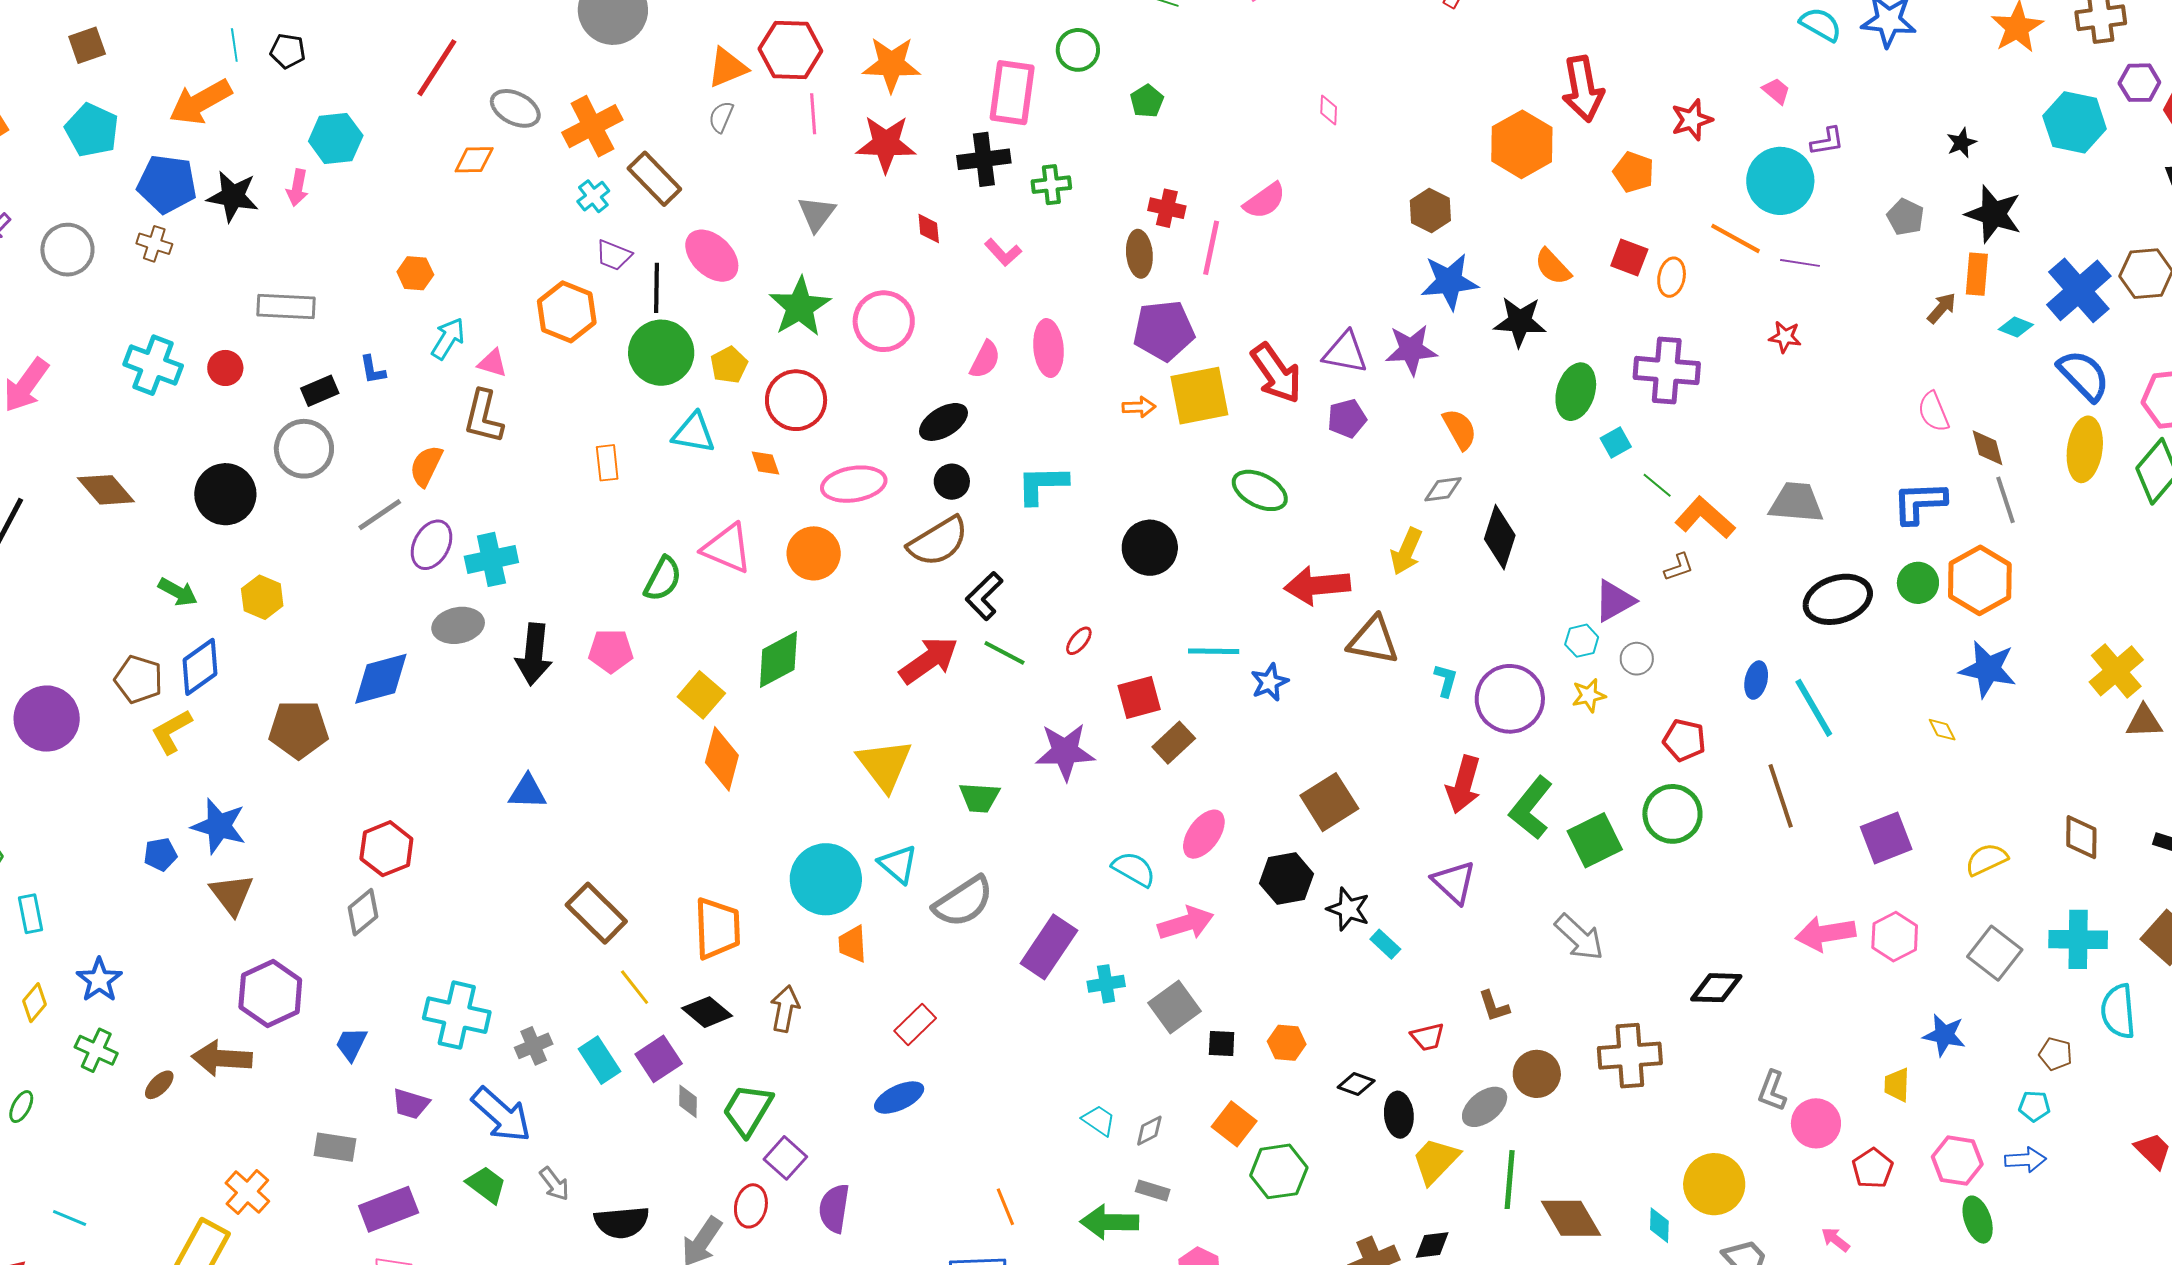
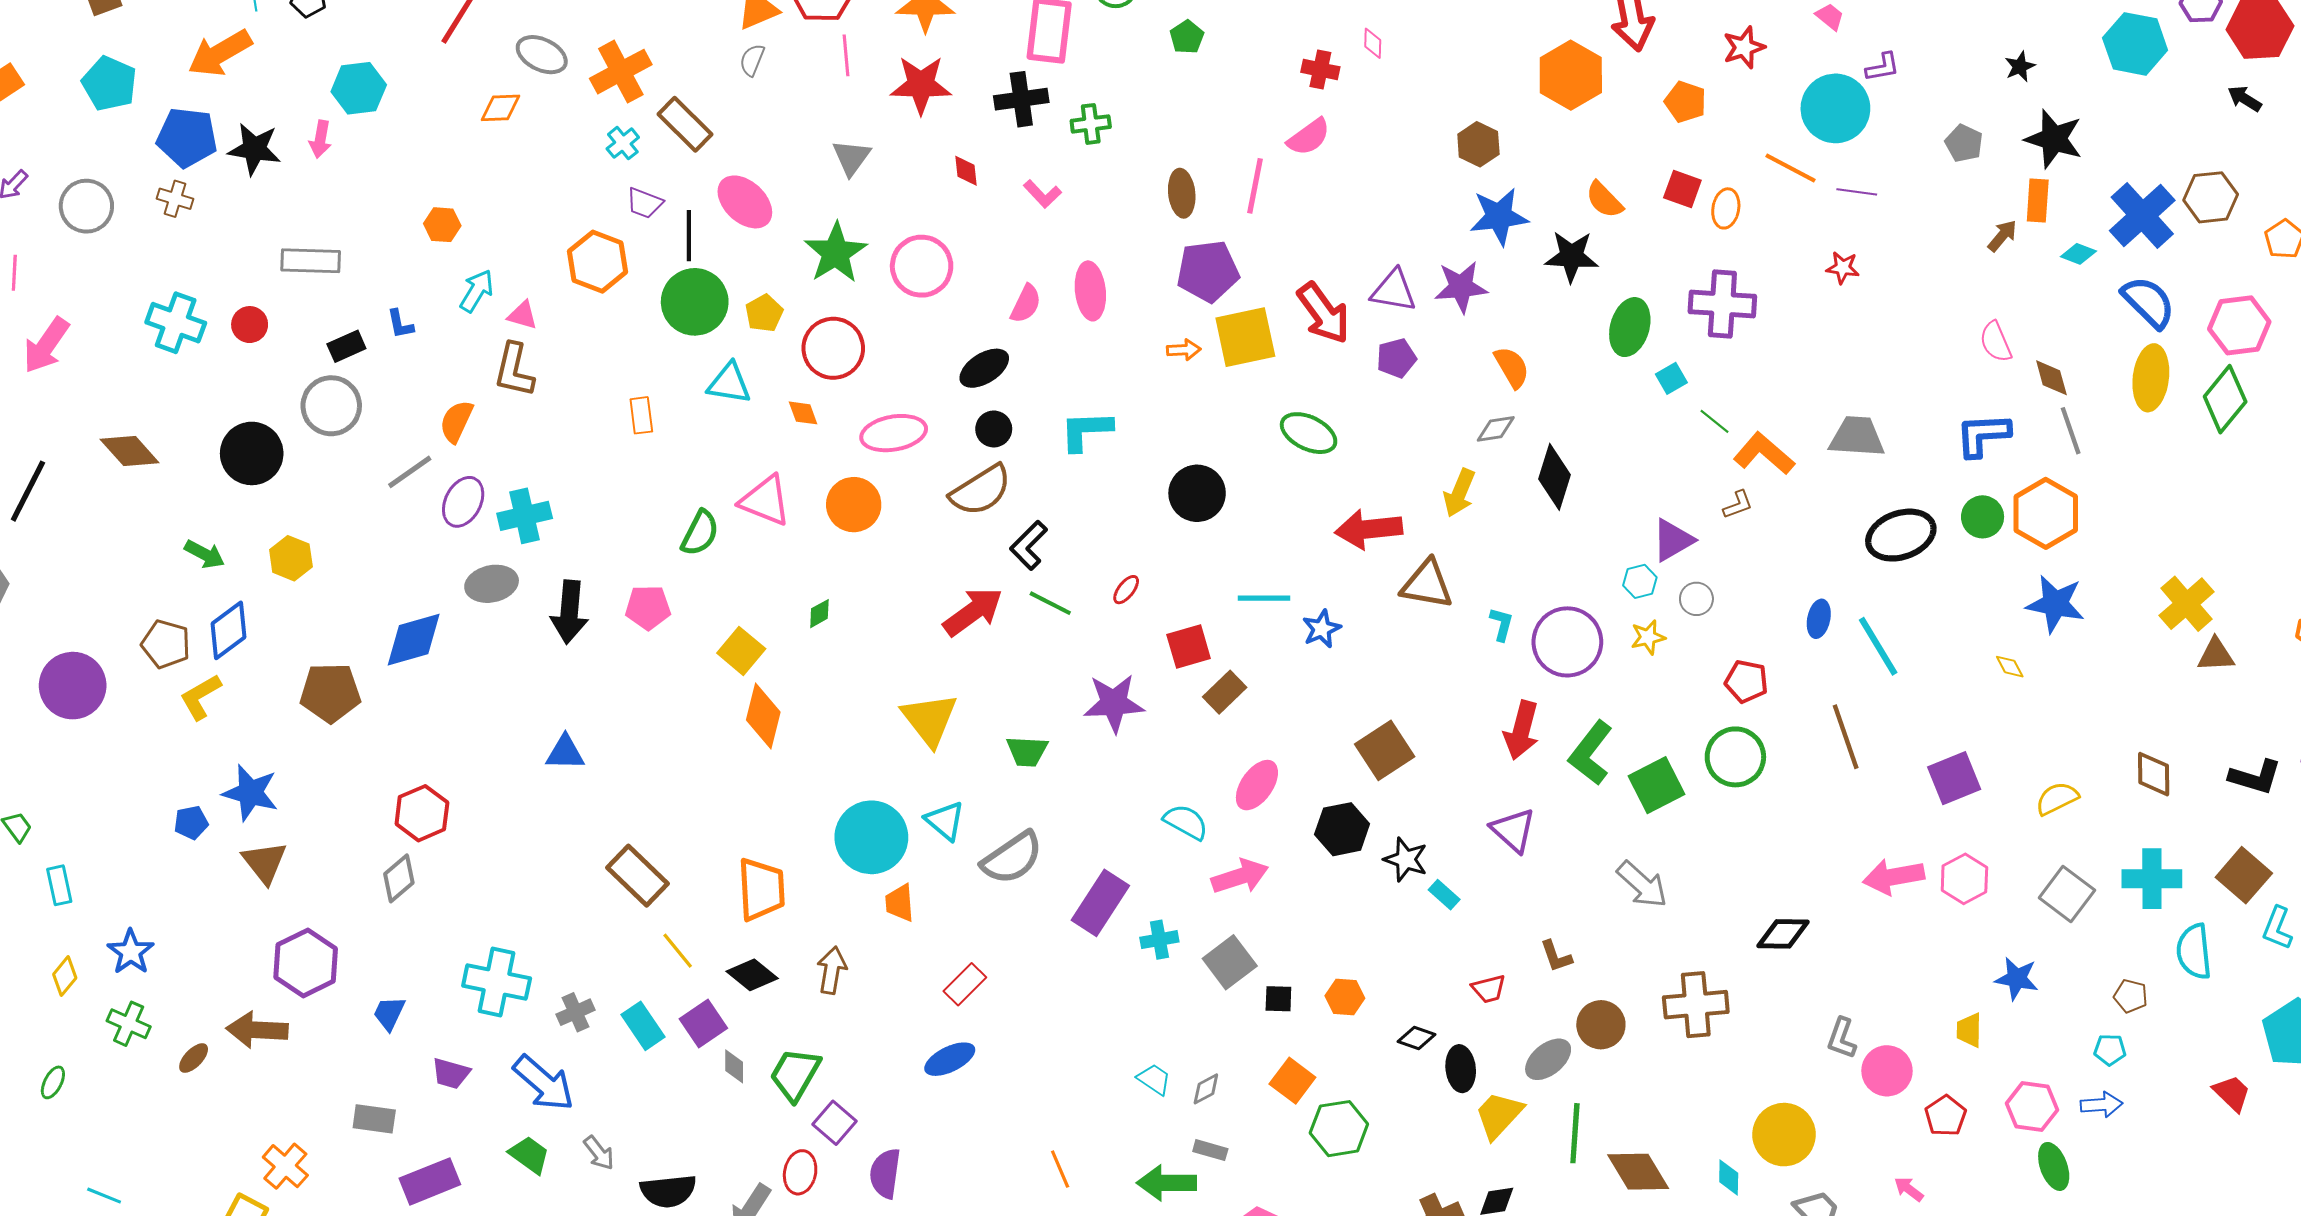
red cross: (1167, 208) -> (1320, 70), moved
green diamond: (778, 660) -> (819, 614), size x0.5

